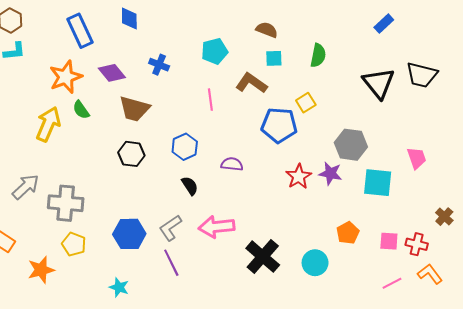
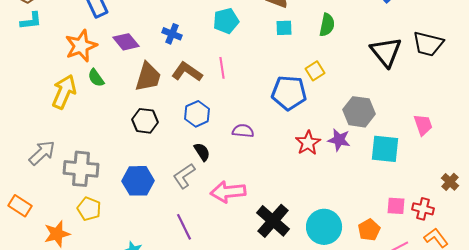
brown L-shape: (251, 83) -> (187, 72), moved
brown trapezoid: (134, 109) -> (148, 77), turned -88
gray L-shape: (170, 228) -> (184, 176), moved
orange pentagon: (348, 233) -> (369, 230), moved
blue hexagon: (129, 234) -> (138, 181), moved
cyan circle: (315, 263) -> (324, 227), size x1.4

